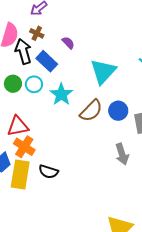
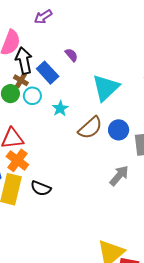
brown cross: (37, 33) -> (21, 80), moved
cyan star: (61, 94) -> (60, 108), size x0.7
gray arrow: (122, 154) -> (119, 176), turned -125

